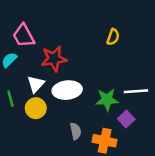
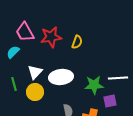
yellow semicircle: (113, 37) -> (77, 42), moved
red star: (54, 59) -> (51, 37), moved
purple square: (126, 119) -> (110, 101), turned 32

